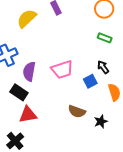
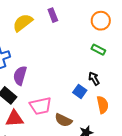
pink trapezoid: (62, 70) -> (41, 106), moved
blue square: (90, 81) -> (80, 91), turned -32

